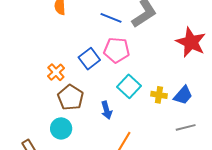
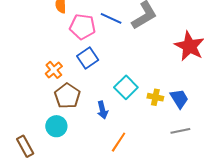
pink pentagon: (117, 50) -> (83, 27), moved
blue trapezoid: (183, 95) -> (179, 99), turned -75

